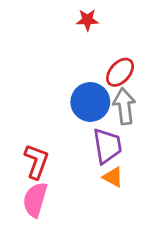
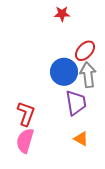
orange triangle: (113, 177) -> (81, 139), moved

